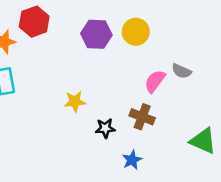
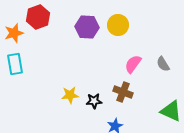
gray semicircle: (181, 71) -> (163, 64), moved, turned 35
yellow star: (75, 102) -> (70, 95), moved

